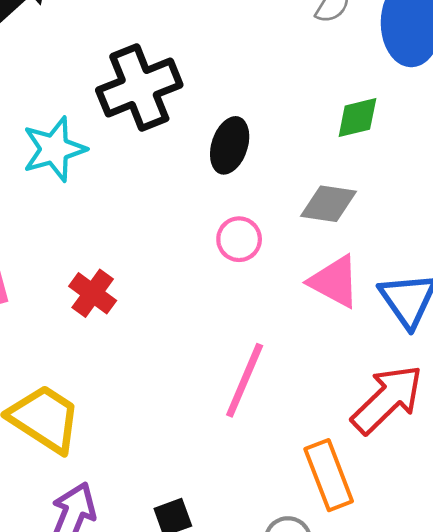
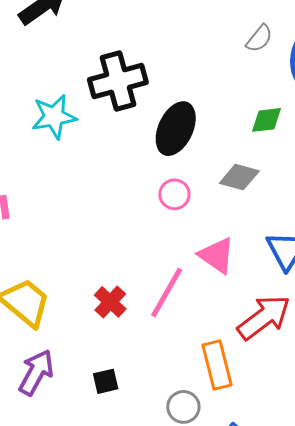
black ellipse: (230, 145) -> (176, 129), size x1.4
pink triangle: (334, 282) -> (217, 255), moved
red cross: (93, 293) -> (110, 302), moved

